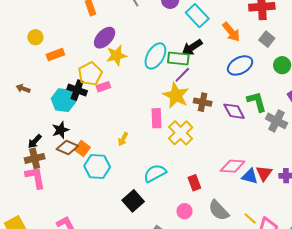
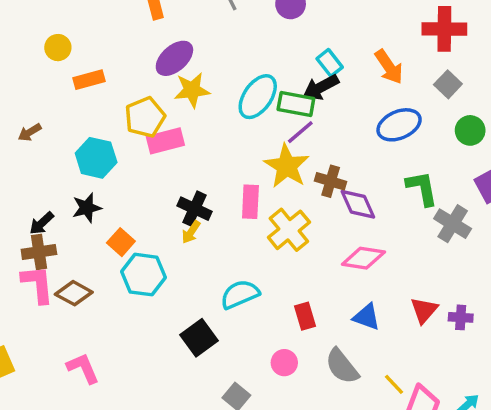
cyan rectangle: (197, 16) -> (330, 63), moved, size x0.7
pink rectangle: (103, 87) -> (165, 141), size x1.5
brown arrow: (23, 89) -> (30, 132), turned -56
black cross: (77, 90) -> (195, 209), moved
purple diamond: (234, 111) -> (358, 204), moved
brown diamond: (67, 148) -> (74, 293), moved
pink diamond: (233, 166) -> (363, 258), moved
blue triangle: (250, 176) -> (367, 317), moved

